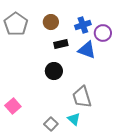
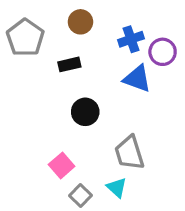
brown circle: (51, 22) -> (80, 22), moved
black rectangle: (61, 44) -> (69, 64), moved
pink square: (13, 106) -> (62, 165), moved

